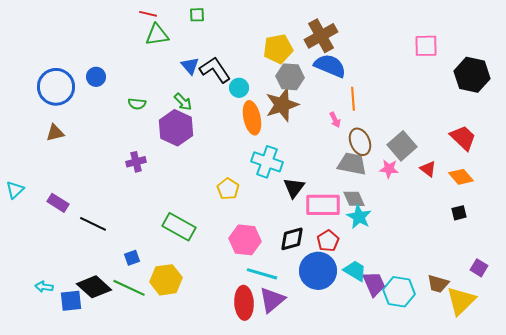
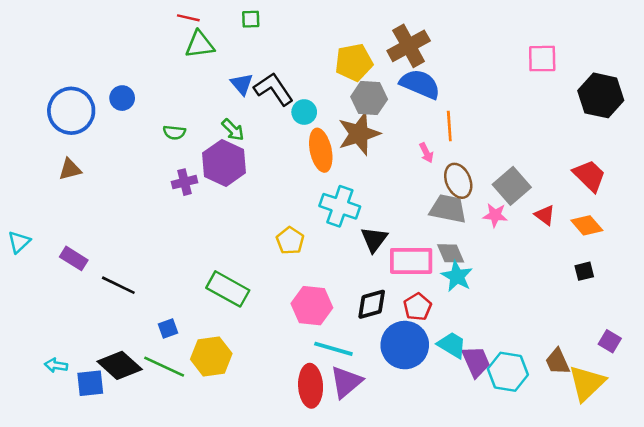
purple cross: (136, 162) -> (185, 182), moved
brown trapezoid: (438, 284) -> (558, 362), turned 50

